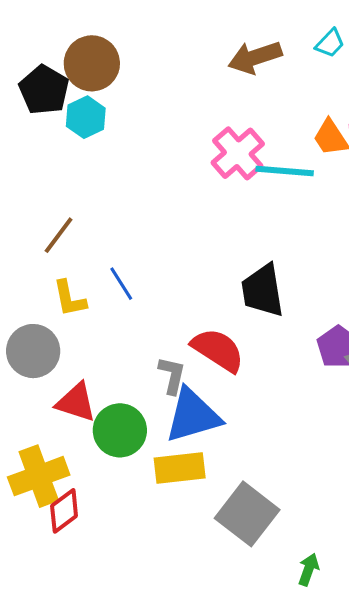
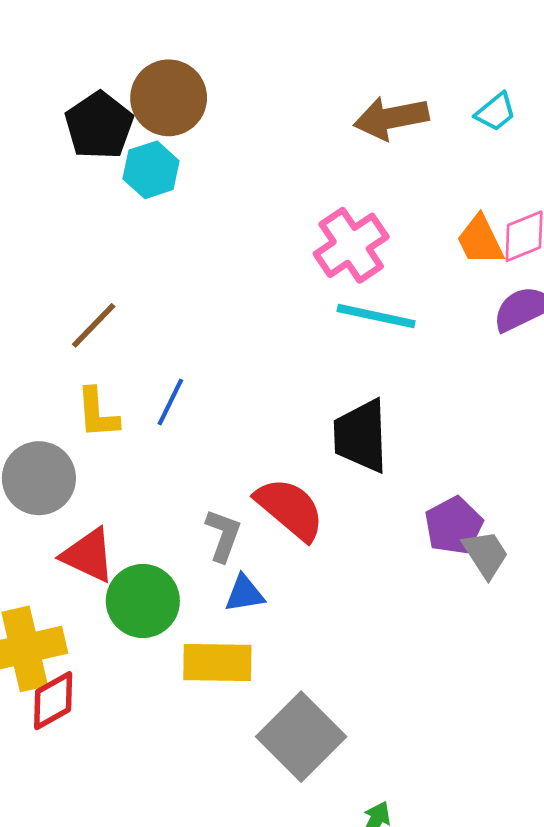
cyan line: (285, 171) -> (376, 316), moved
blue line: (121, 284) -> (170, 402), turned 51
blue triangle: (193, 416) -> (244, 594), size x0.5

